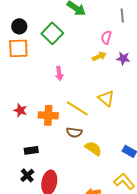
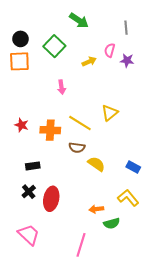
yellow arrow: (99, 56) -> (89, 61), moved
purple star: (123, 58) -> (127, 60), moved
yellow triangle: (106, 98) -> (110, 113), turned 42

